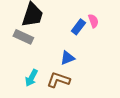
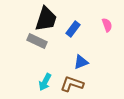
blue rectangle: (78, 27) -> (73, 29), moved

